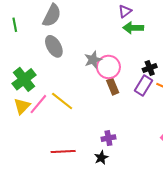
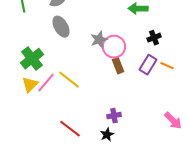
black cross: (150, 68) -> (154, 38), moved
red line: (63, 151) -> (70, 129), turned 40

